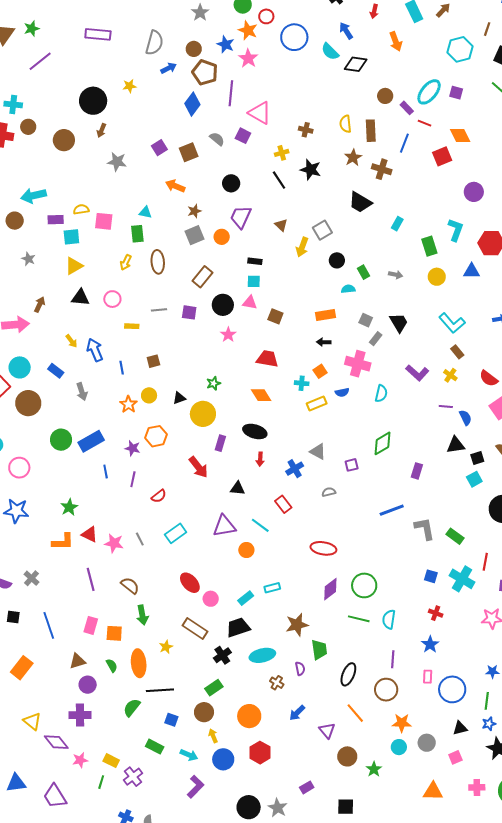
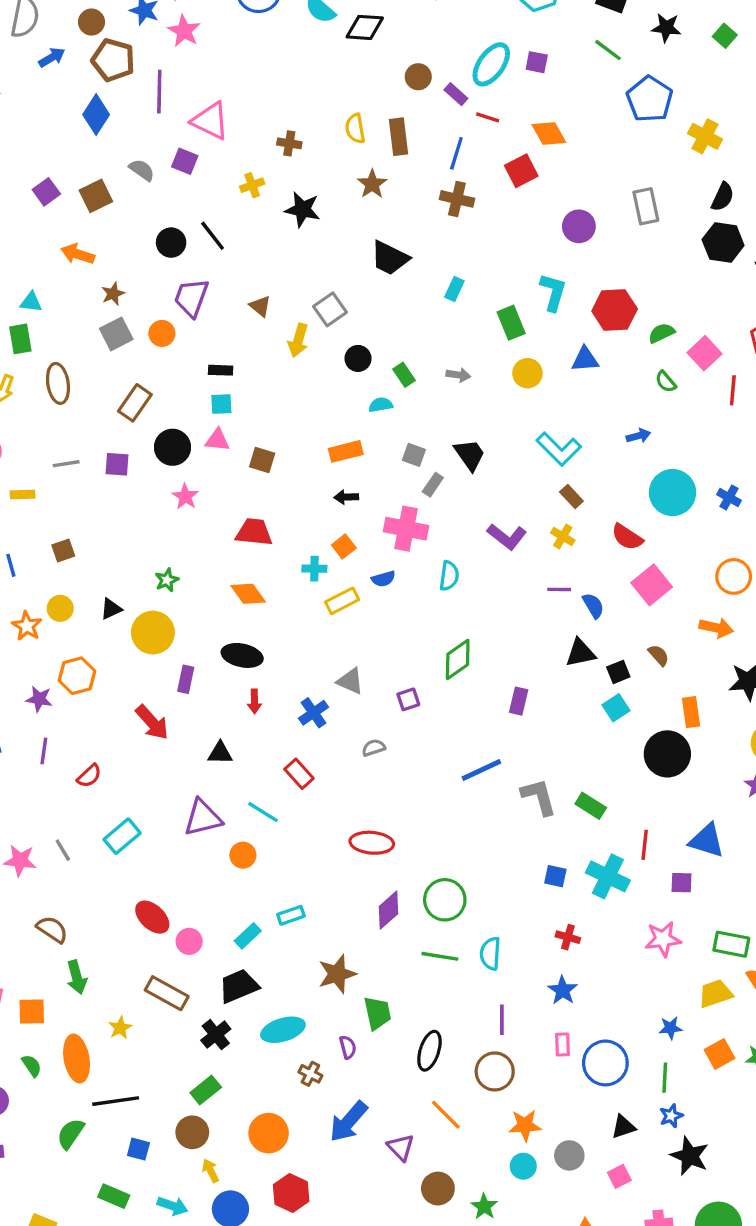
brown cross: (382, 169) -> (457, 199), moved
black line: (279, 180) -> (213, 236), moved
blue arrow: (297, 713) -> (348, 1122), size x1.5

